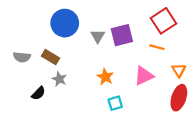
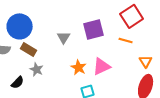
blue circle: (65, 23) -> (20, 26), moved
gray triangle: (98, 36) -> (64, 37), moved
pink triangle: (144, 76) -> (102, 66), moved

